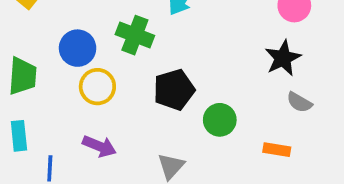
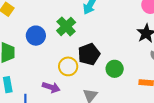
green cross: (135, 35) -> (66, 26), turned 30
yellow circle: (97, 87) -> (68, 66), moved

